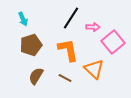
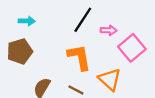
cyan arrow: (23, 19) -> (27, 21), turned -64
brown pentagon: (31, 45) -> (20, 51), moved

